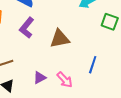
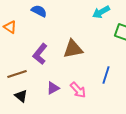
purple L-shape: (27, 28) -> (40, 54), moved

